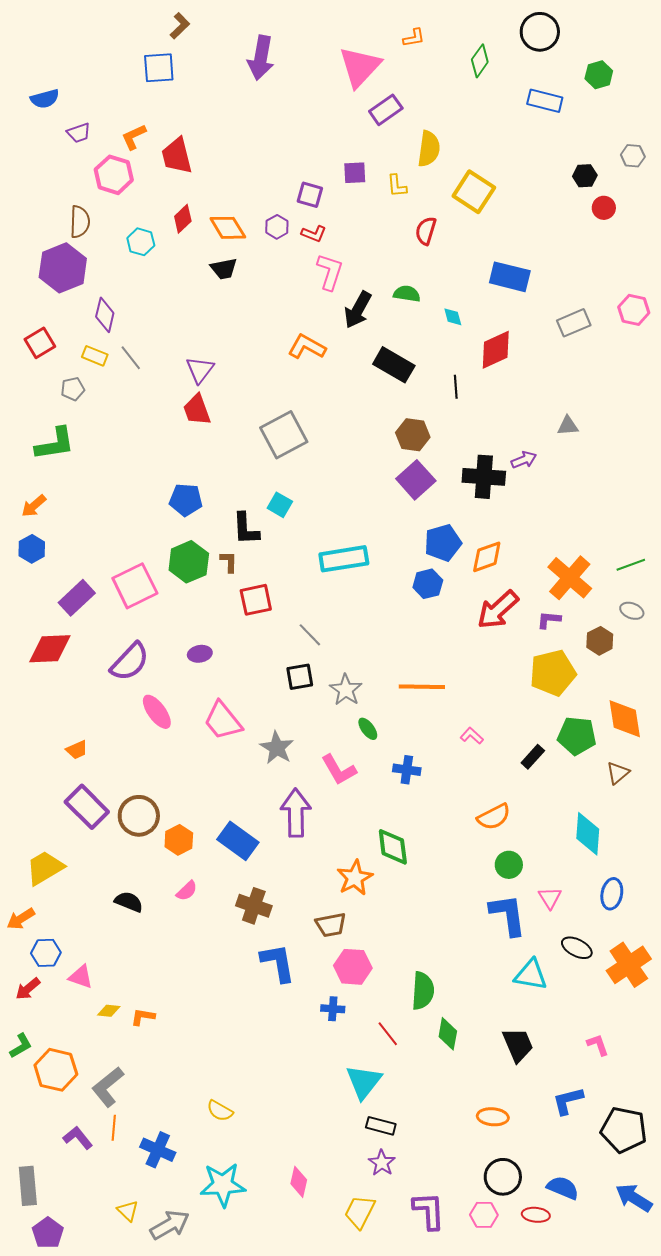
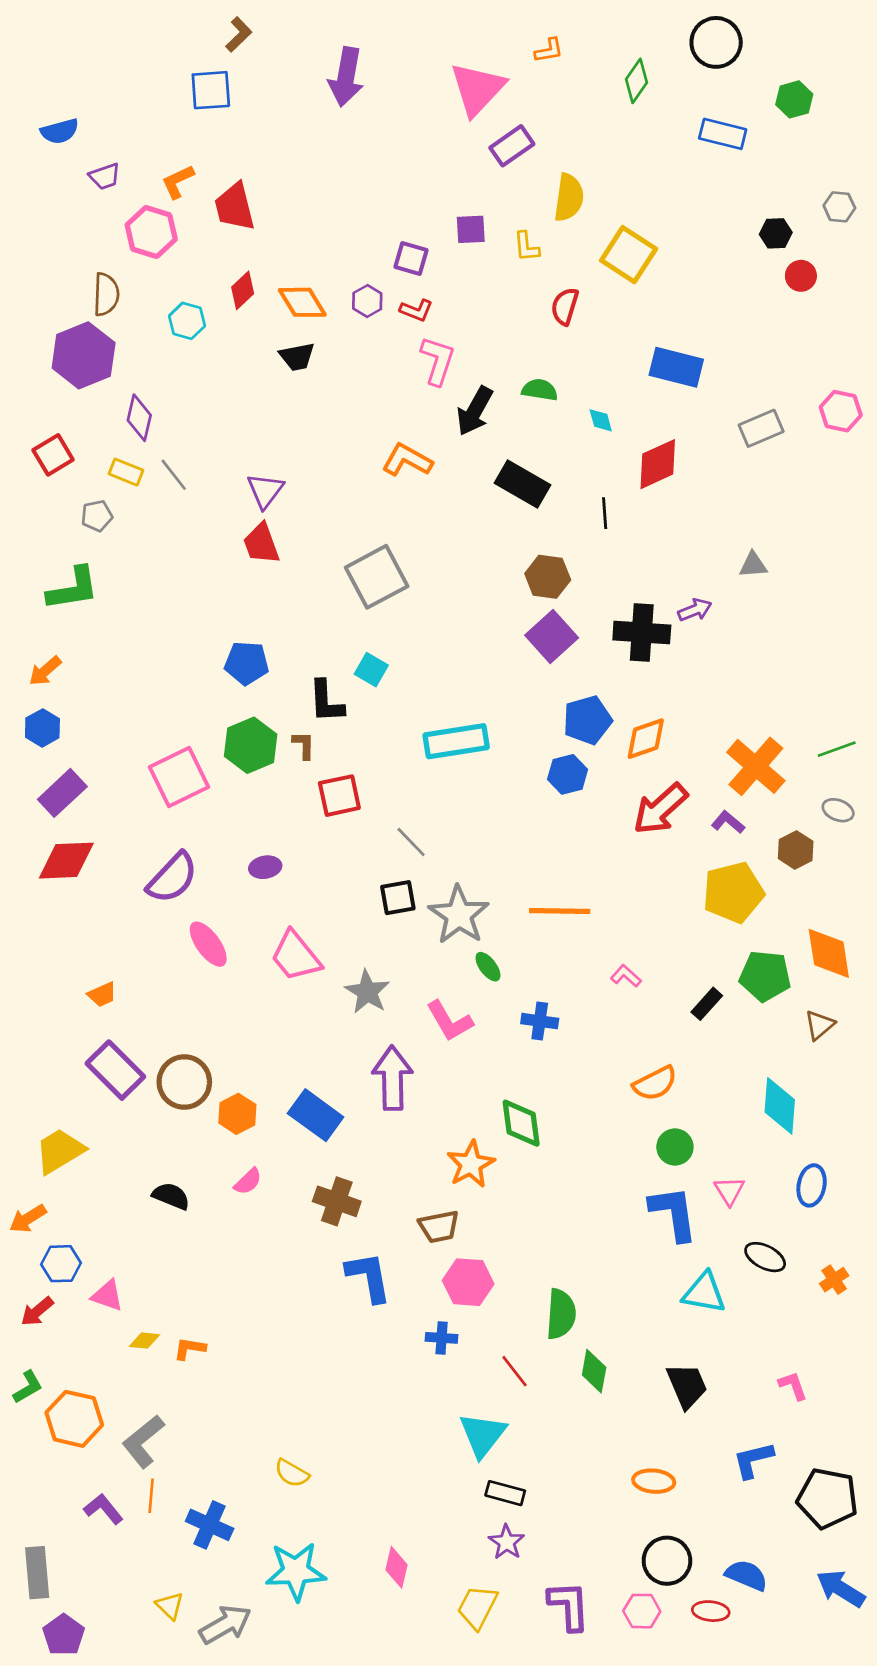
purple rectangle: (77, 598) -> (62, 793), moved
purple L-shape: (549, 620) -> (728, 822), turned 35
gray star: (346, 690) -> (459, 915), size x1.4
orange cross: (629, 965) -> (834, 1280), size x0.5

